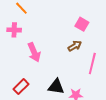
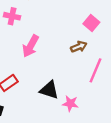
pink arrow: (34, 52) -> (31, 46), turned 42

